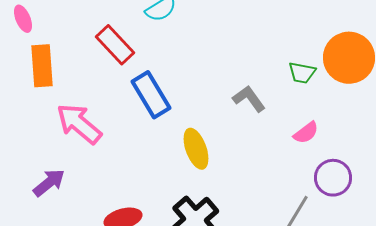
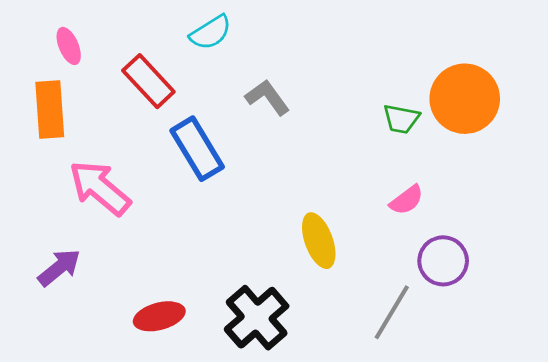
pink ellipse: (23, 19) -> (69, 46), moved
gray L-shape: (249, 99) -> (267, 97), moved
yellow ellipse: (196, 149) -> (319, 241), moved

